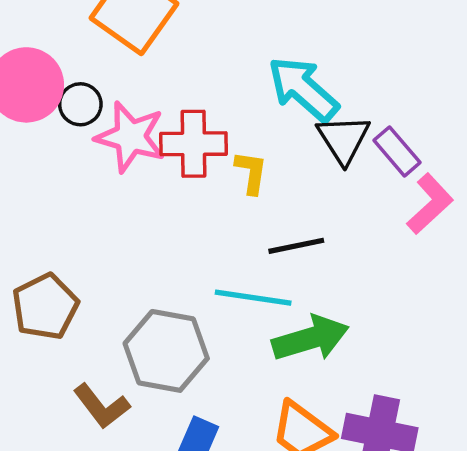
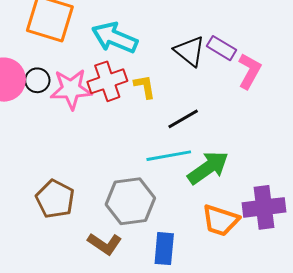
cyan arrow: (303, 89) -> (115, 38), moved

